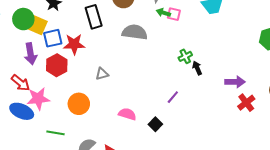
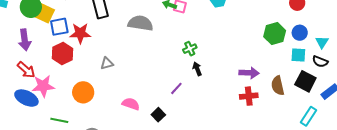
purple arrow: (31, 54) -> (25, 40), moved
black arrow: (197, 68) -> (197, 69), moved
purple arrow: (235, 82) -> (249, 73), moved
red cross: (246, 103) -> (249, 96), turned 30

